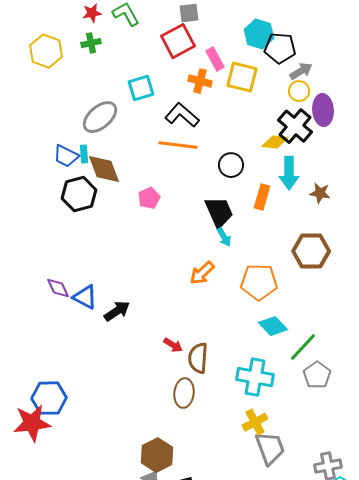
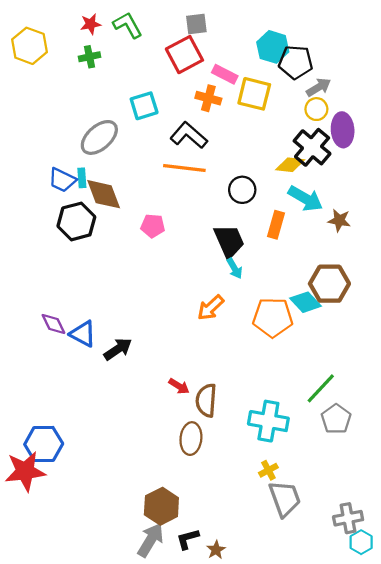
yellow hexagon: (46, 51) -> (29, 46), moved
pink rectangle: (215, 59) -> (225, 74), turned -35
cyan arrow: (289, 173) -> (305, 199), turned -60
pink pentagon: (149, 198) -> (153, 226), turned 30
cyan diamond: (273, 326) -> (305, 302), moved
yellow cross: (255, 422) -> (268, 470), size x0.7

